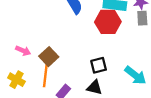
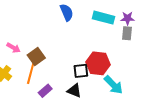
red hexagon: (108, 22) -> (98, 63), moved

